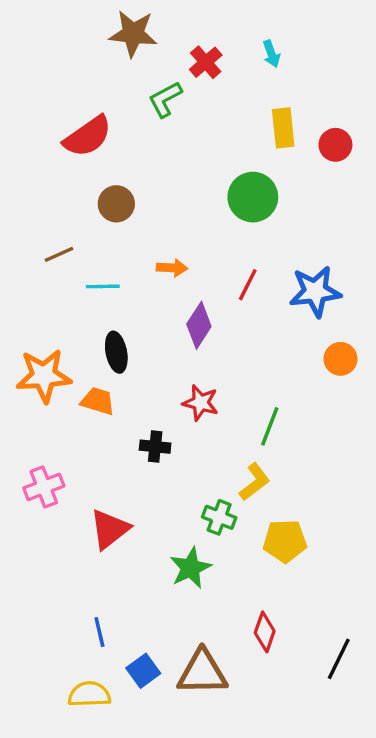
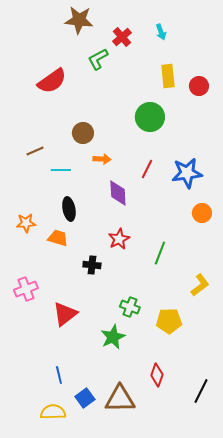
brown circle: (116, 204) -> (83, 133), moved
purple diamond: (199, 325) -> (118, 193), turned -36
orange star: (44, 376) -> (26, 223), size x0.6
red star: (201, 403) -> (119, 239), turned 30
yellow L-shape: (255, 482) -> (200, 285), moved

